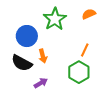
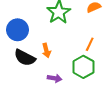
blue circle: (27, 36) -> (18, 30), moved
purple arrow: (41, 83) -> (55, 78), moved, turned 40

